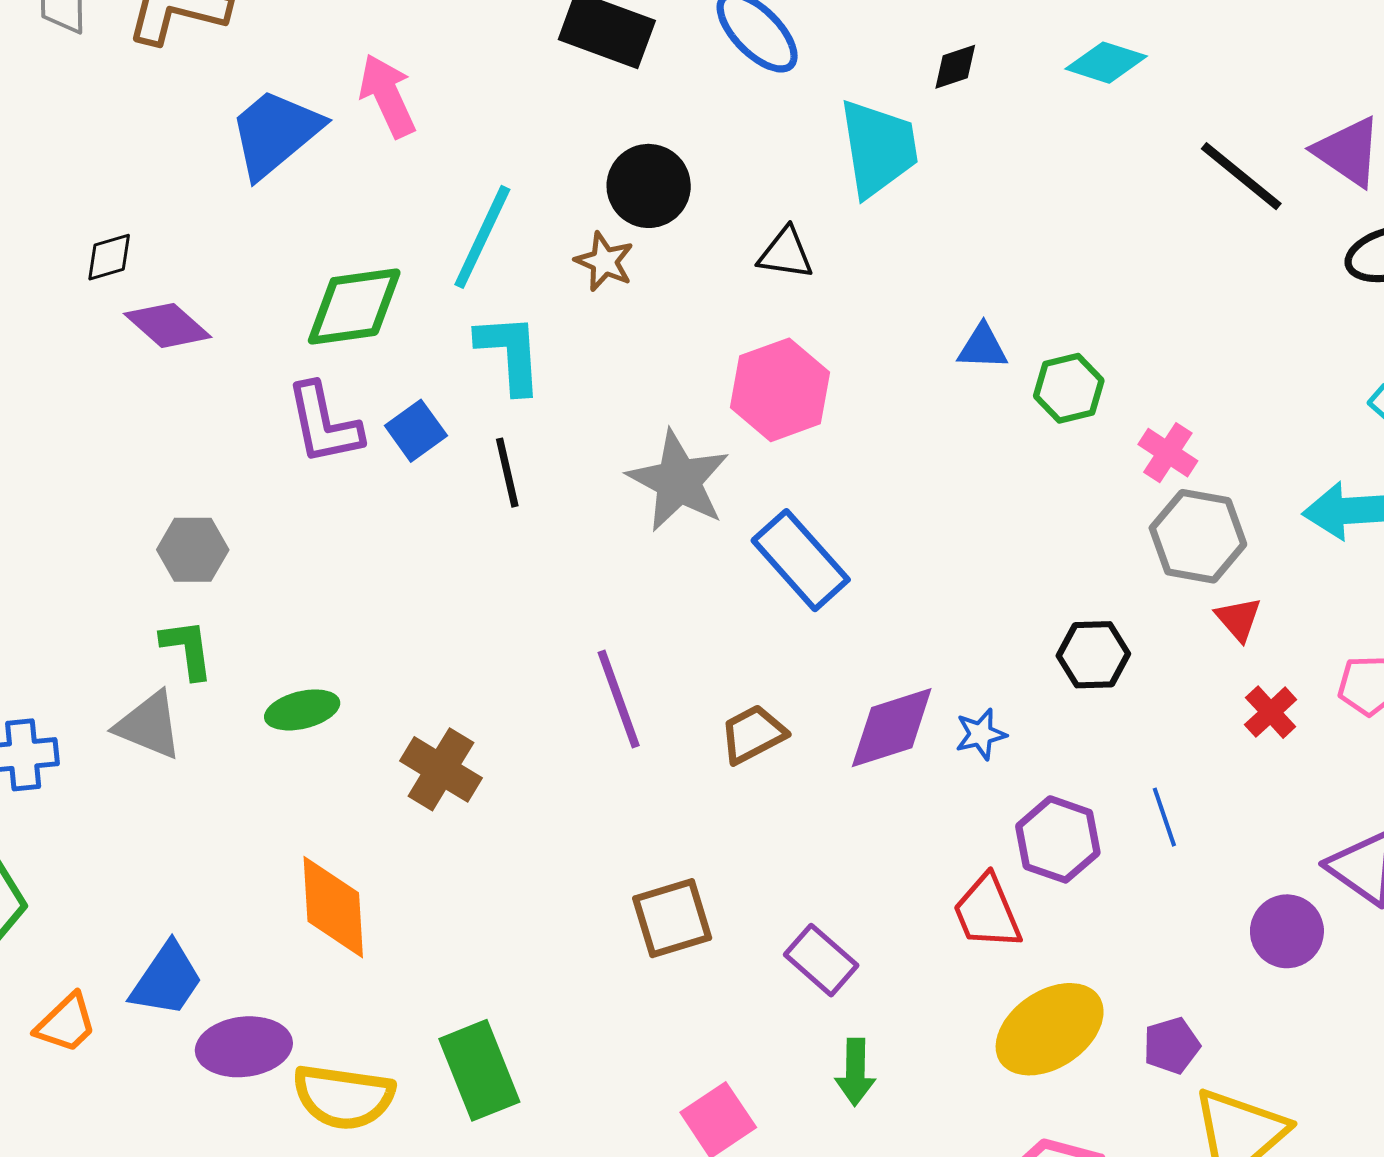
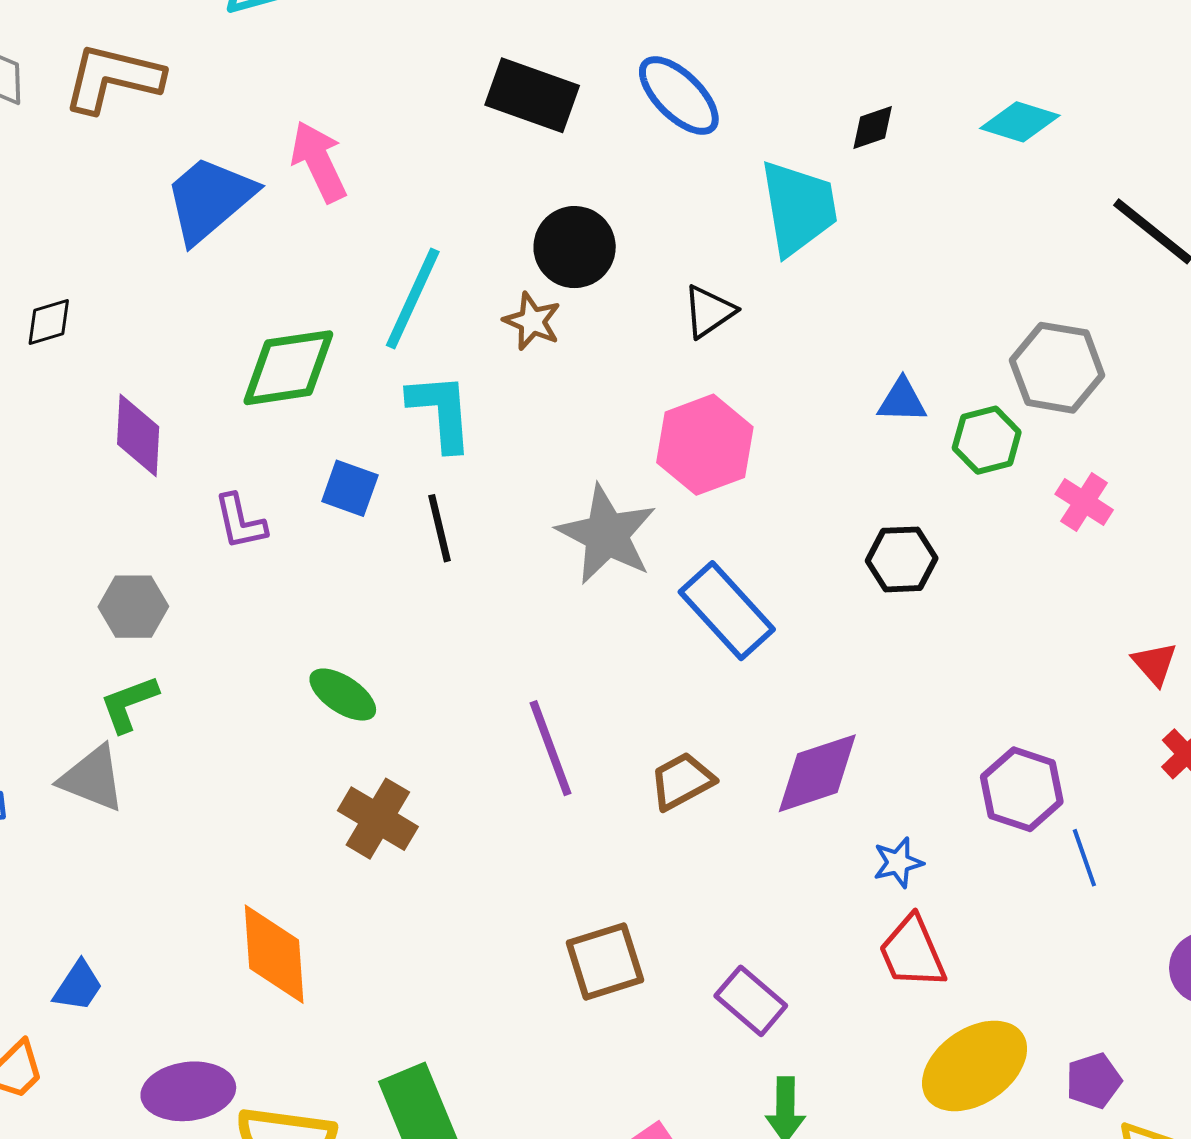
black triangle: (786, 253) -> (709, 311), turned -42
purple diamond: (168, 325) -> (138, 435), moved, turned 52
purple L-shape: (324, 424) -> (240, 522), moved, size x0.7
blue square: (416, 431) -> (350, 488), turned -34
gray hexagon: (1198, 536) -> (1057, 368), moved
green L-shape: (187, 649) -> (129, 704), turned -102
black hexagon: (1093, 655) -> (902, 559), moved
green ellipse: (302, 710) -> (343, 695), moved, turned 48
blue star: (981, 734) -> (898, 863), moved
purple hexagon: (1058, 839) -> (1022, 789), moved
blue trapezoid: (167, 980) -> (78, 986), moved, size x0.7

